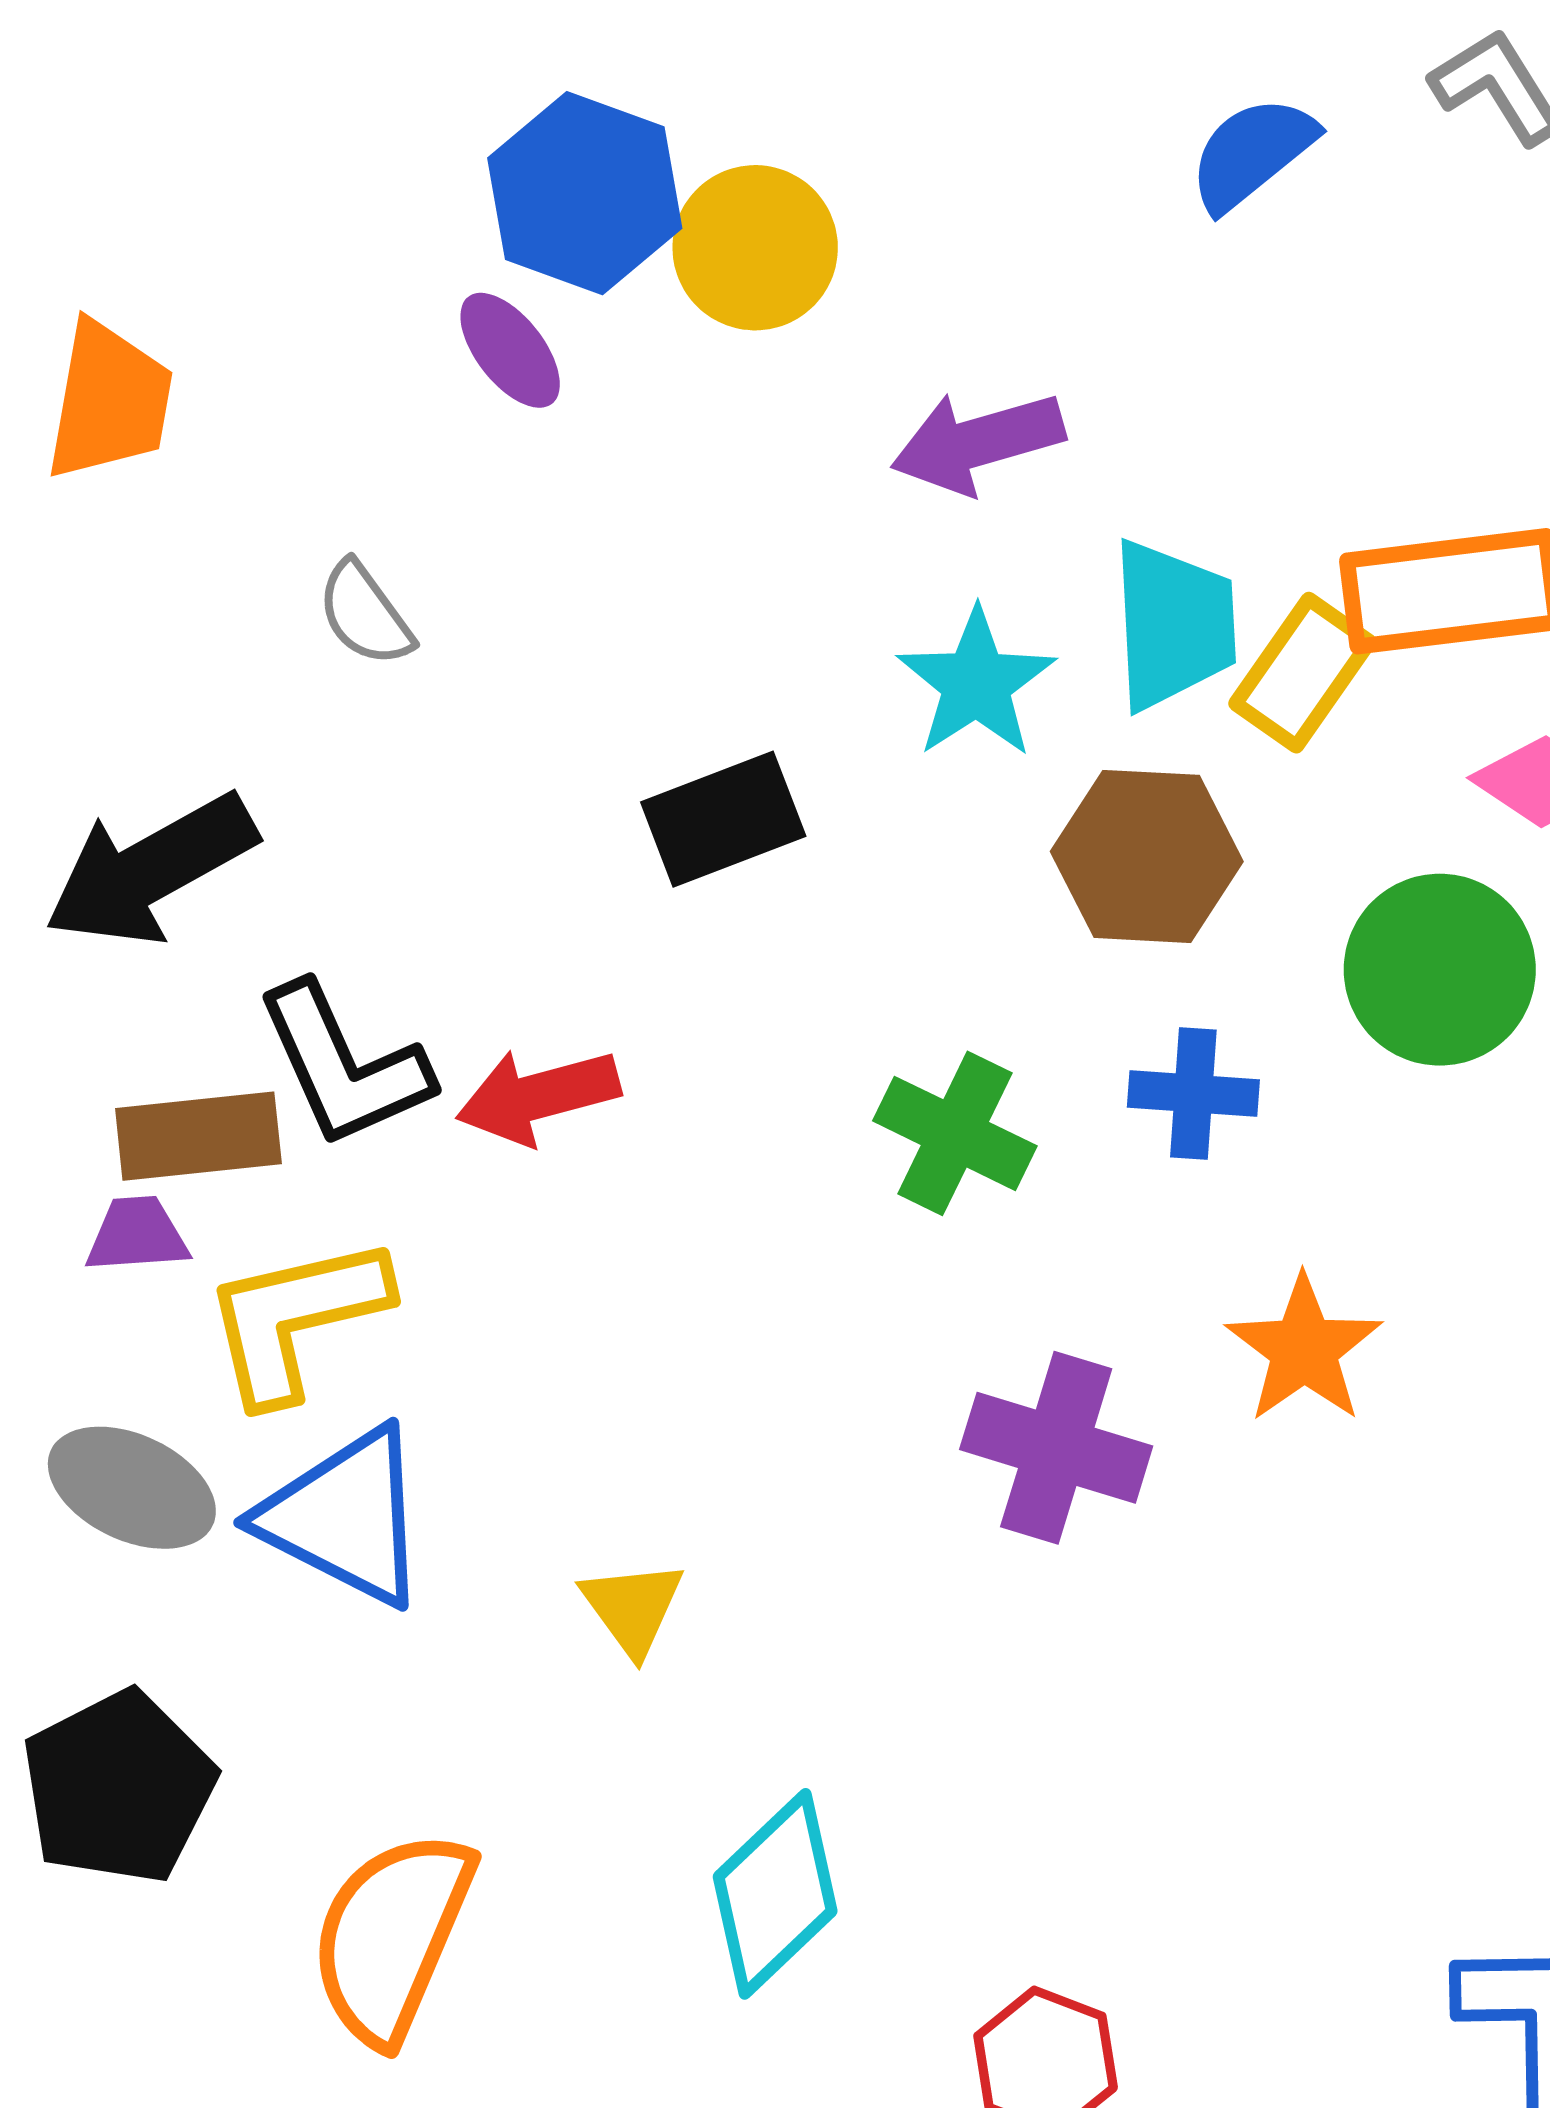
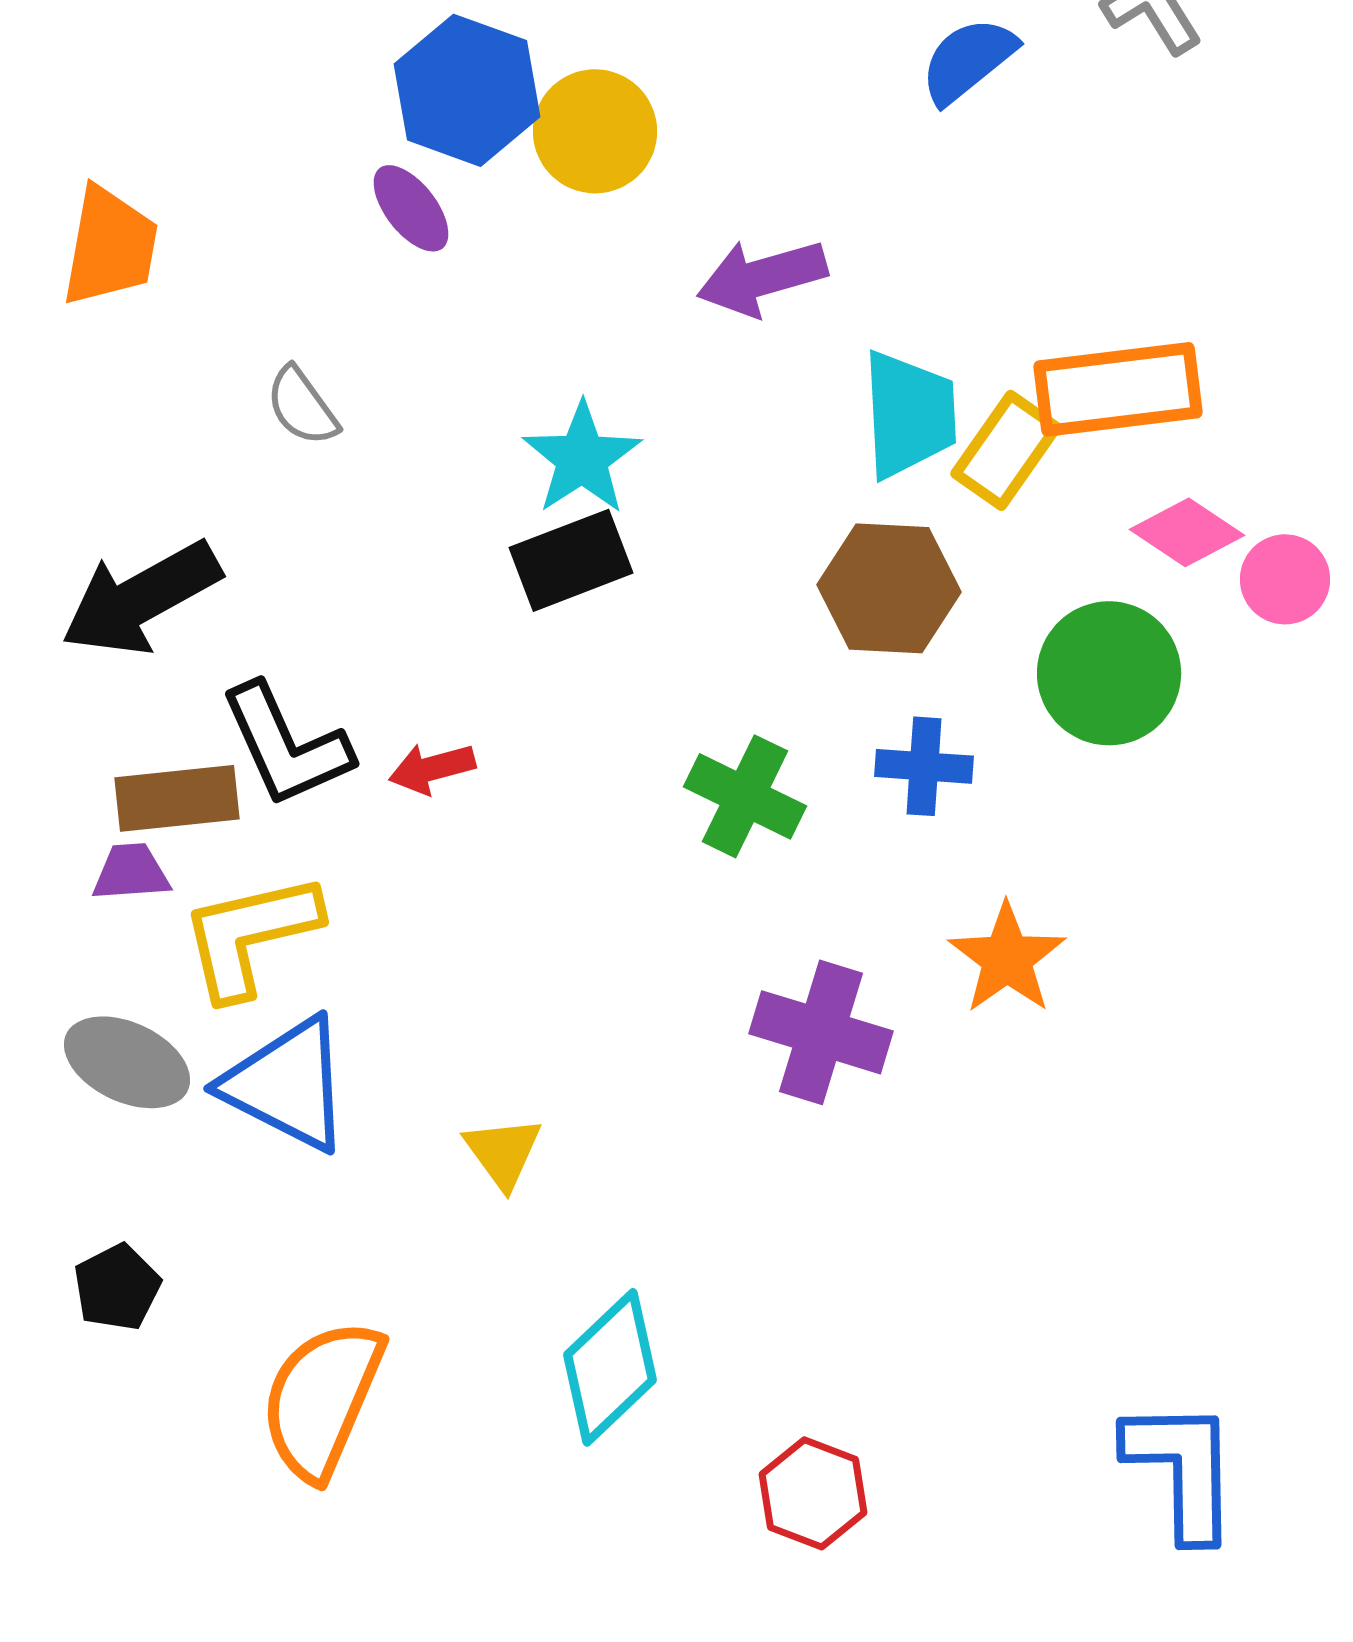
cyan star: (976, 683) -> (582, 458), moved
red arrow: (538, 1096) -> (432, 768), size x0.7
black pentagon: (119, 1787) -> (117, 1287), size x0.6

